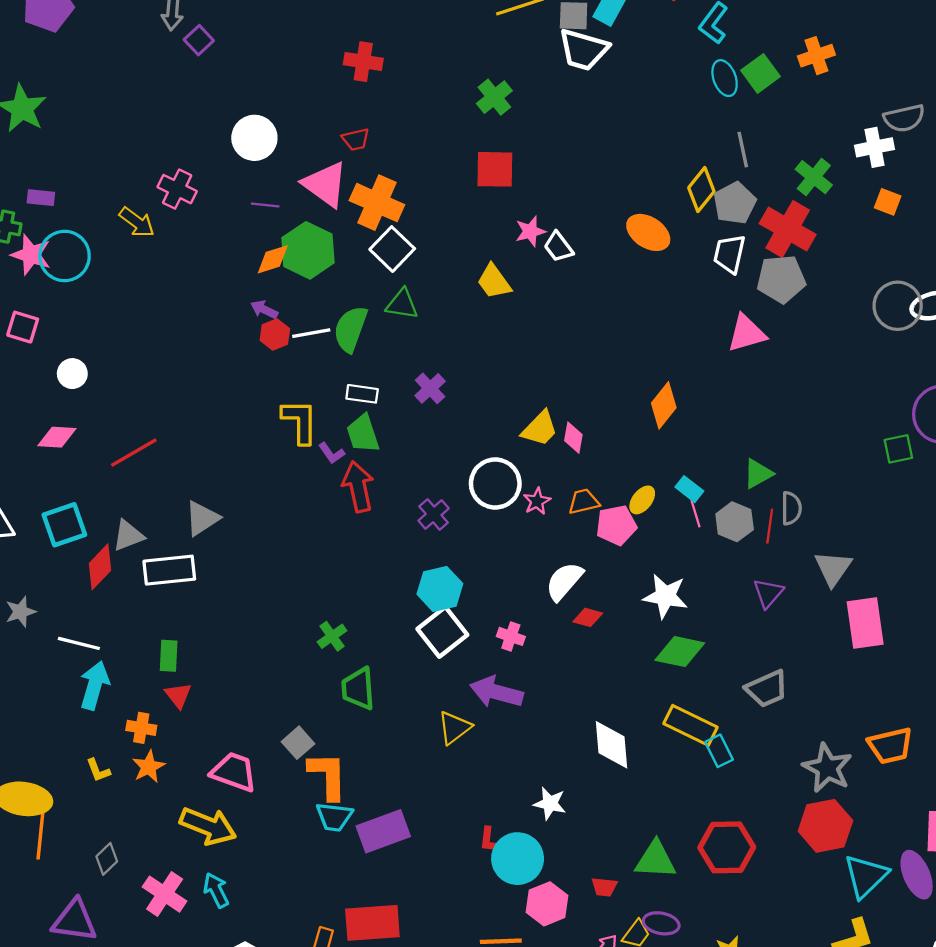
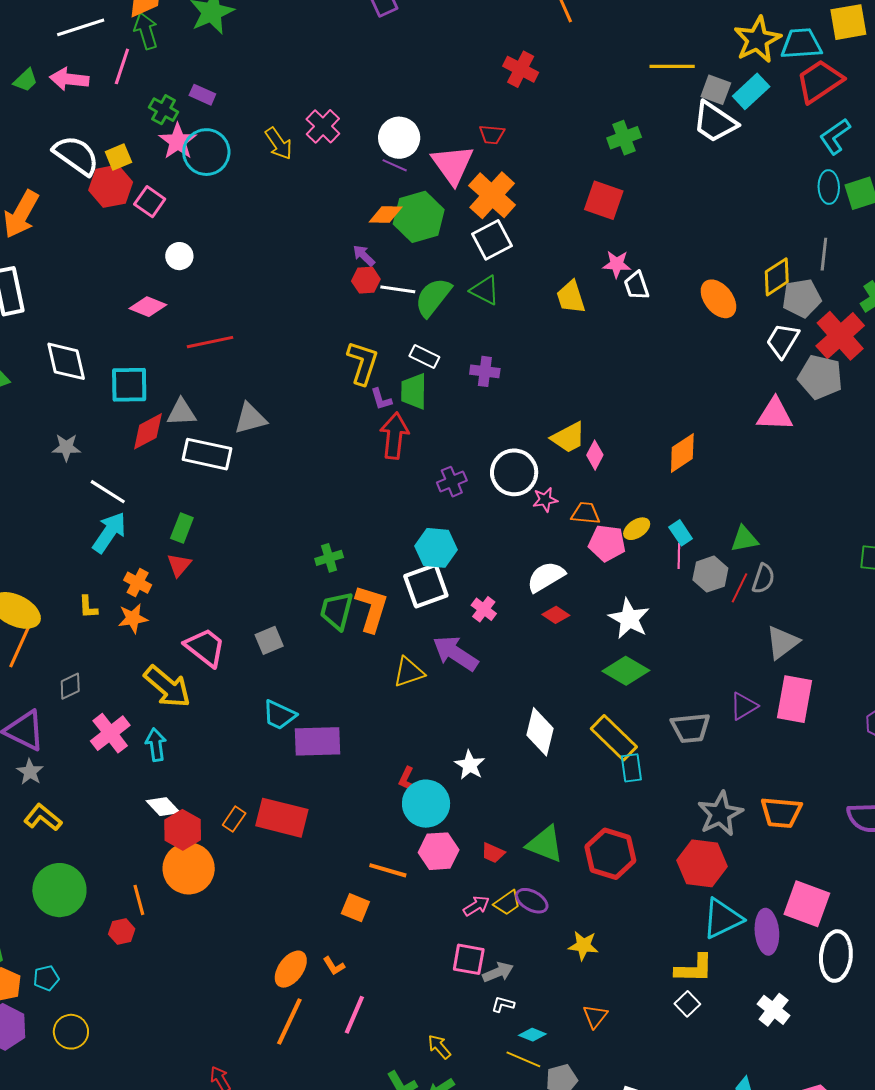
white circle: (254, 138) -> (399, 138), moved
purple cross: (430, 388) -> (485, 371), turned 32
purple triangle: (768, 593) -> (744, 706), moved
orange L-shape: (328, 776) -> (372, 608), moved

